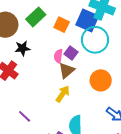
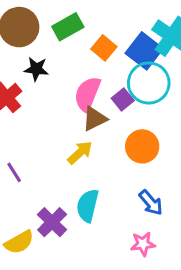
purple square: (71, 53) -> (123, 99), moved
pink semicircle: (58, 56) -> (87, 94), size x1.6

